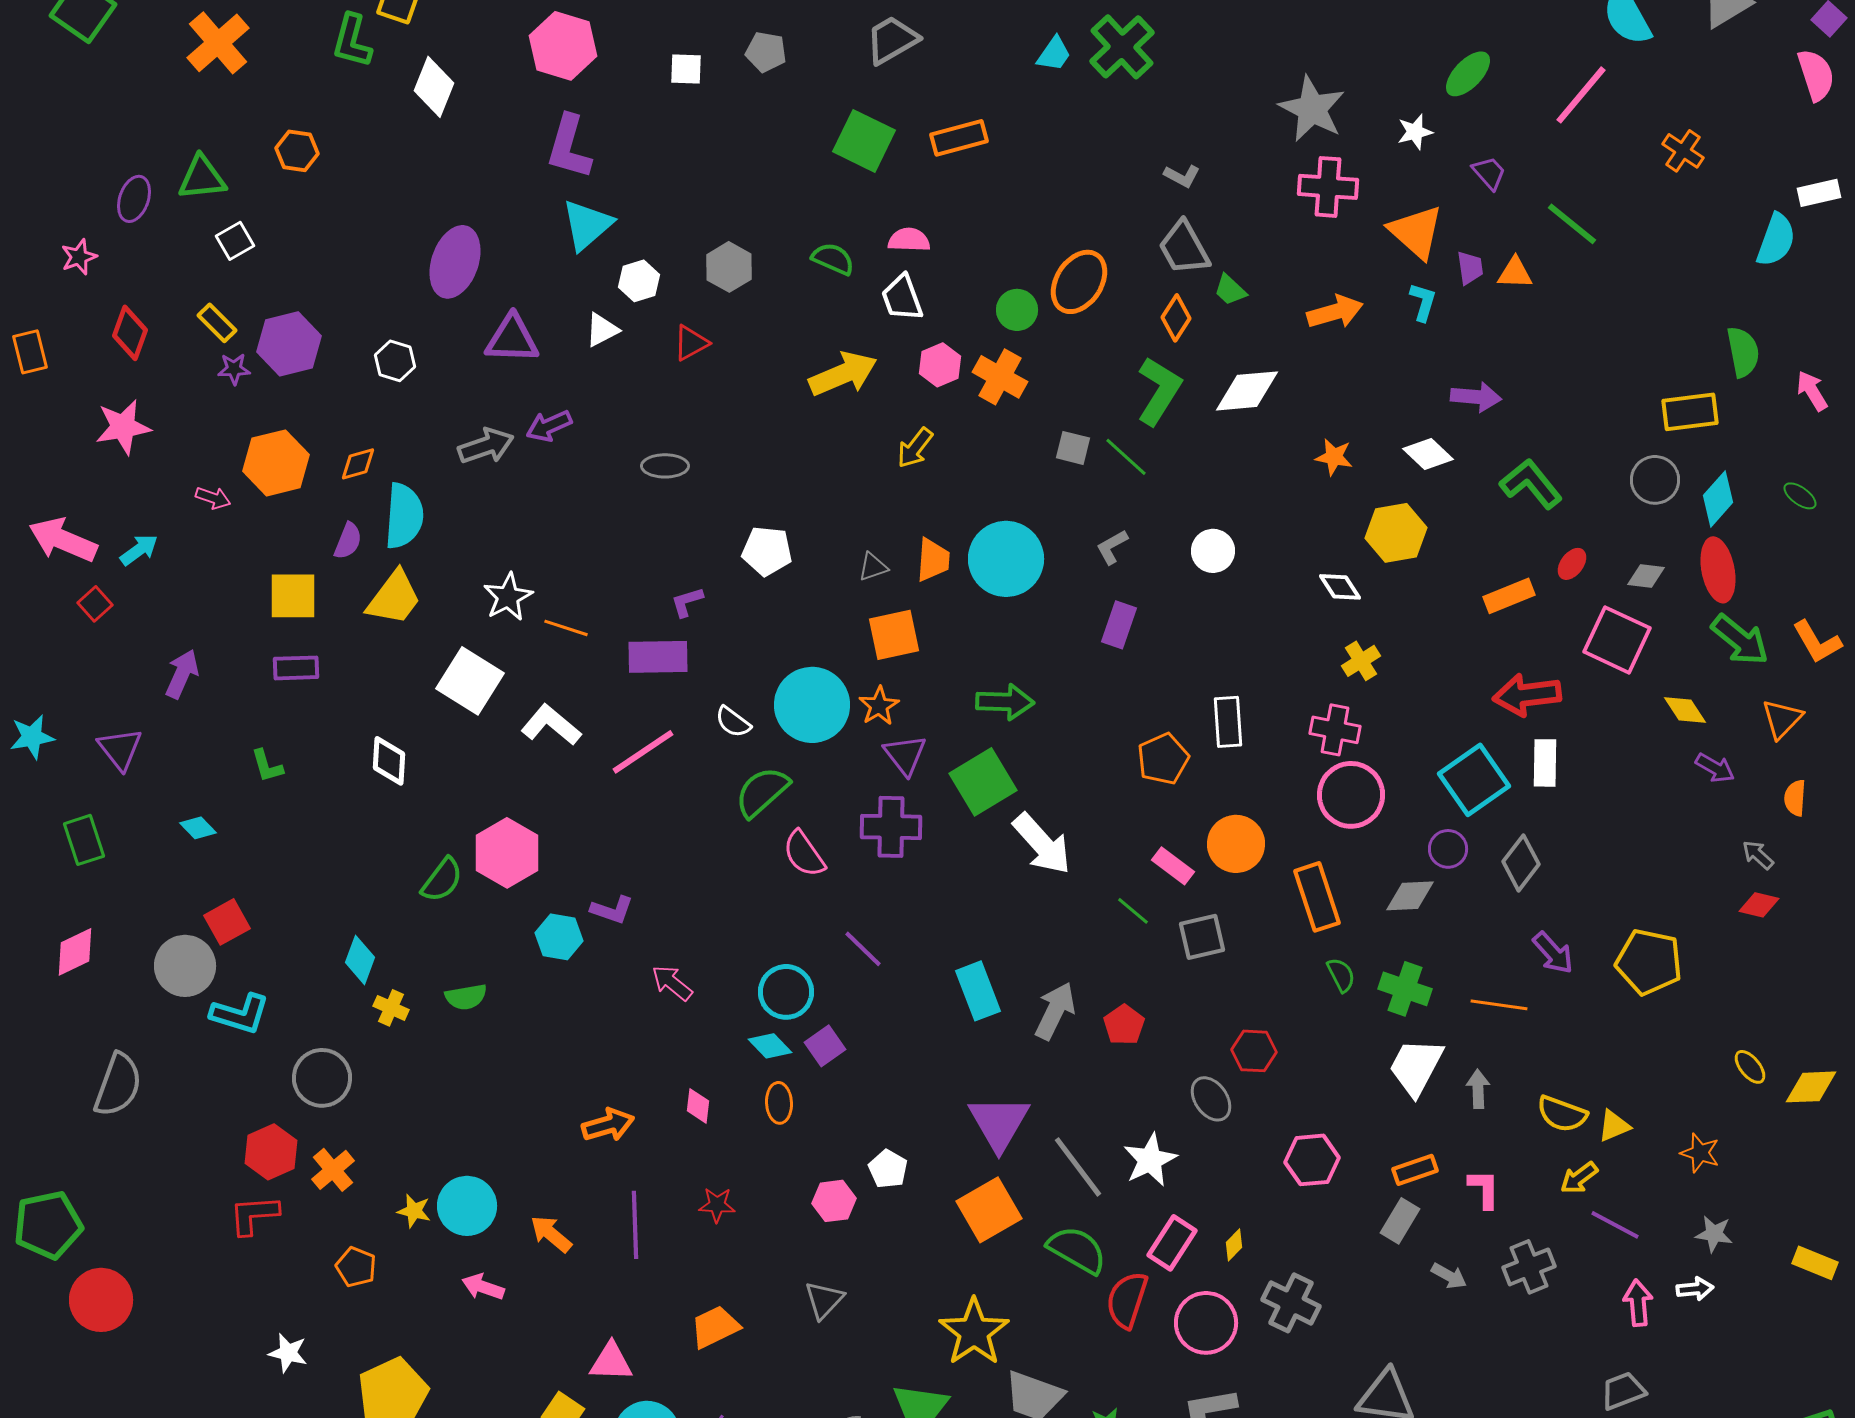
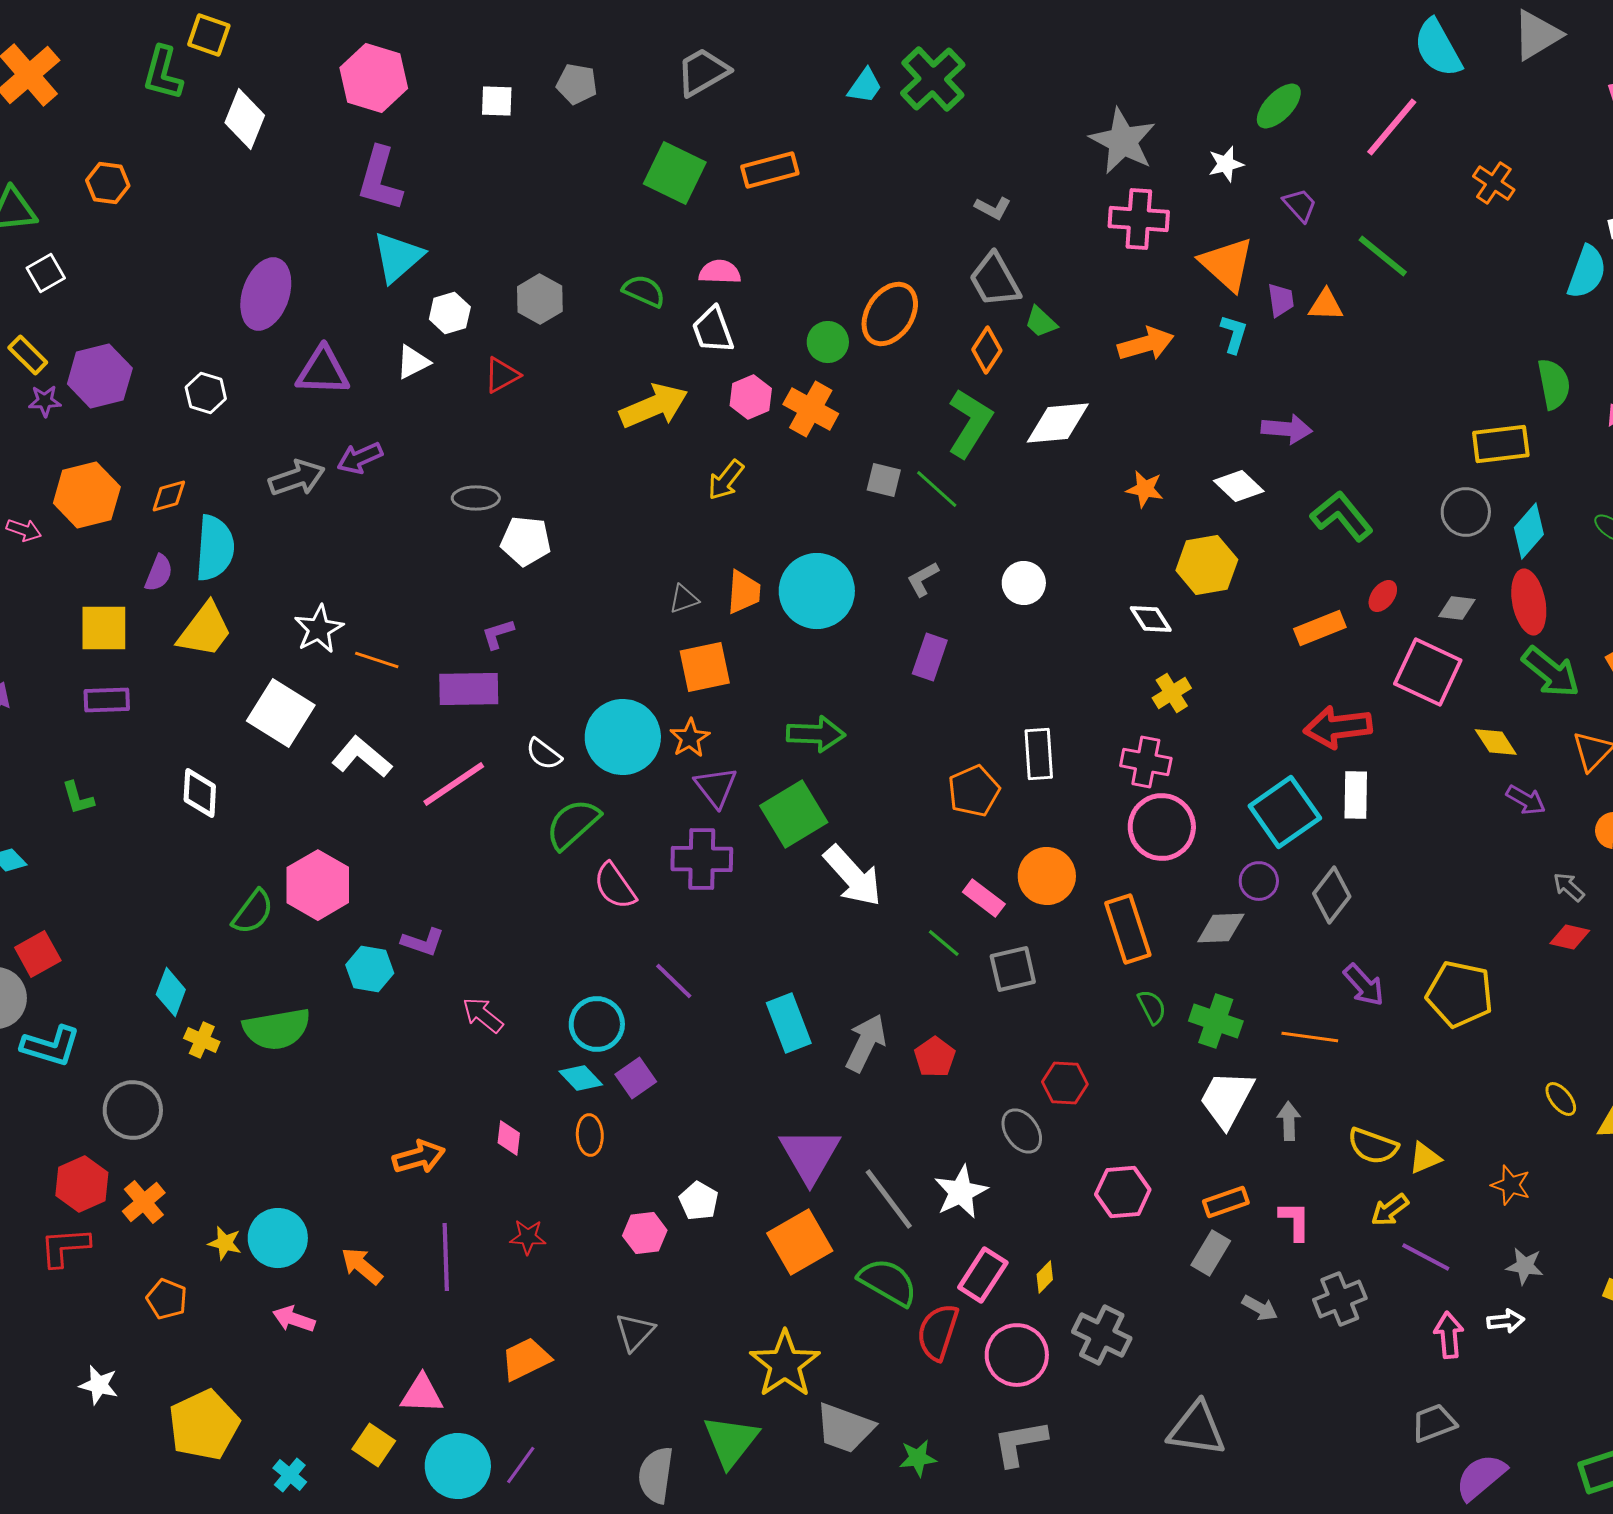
white pentagon: (767, 551) -> (526, 541), moved
green semicircle: (466, 997) -> (277, 1029), size x1.6

